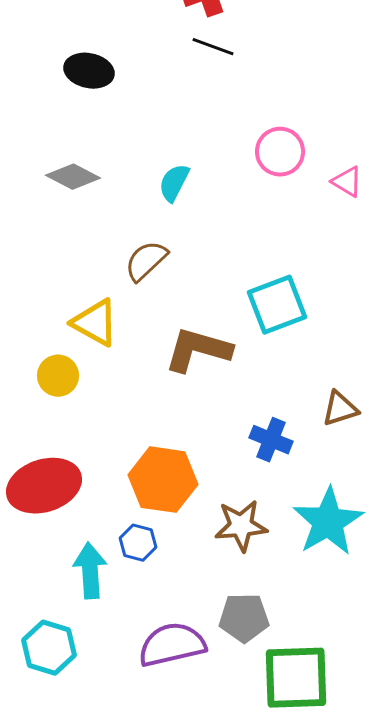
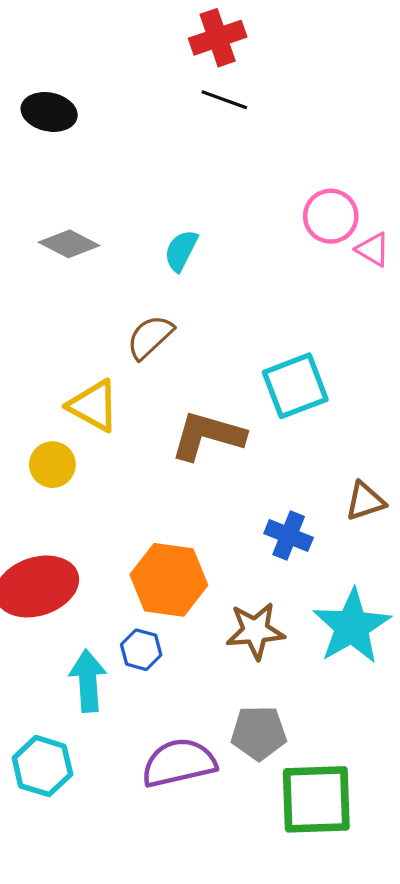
black ellipse: (89, 71) -> (49, 112), moved
pink circle: (280, 152) -> (331, 216), moved

